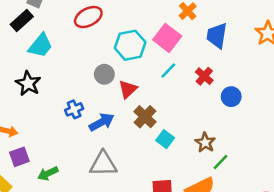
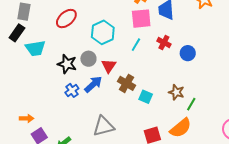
pink square: (167, 38) -> (141, 19), moved, turned -30
cyan trapezoid: (40, 45) -> (35, 48), turned 55
black star: (28, 83) -> (67, 64), moved
blue arrow: (102, 122) -> (93, 84), moved

